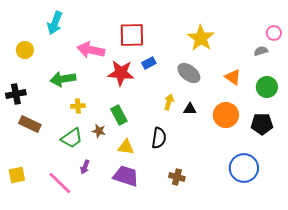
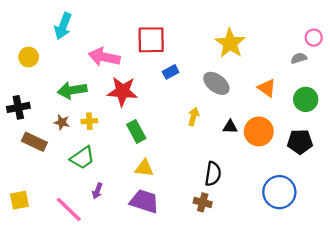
red star: (121, 73) -> (123, 91), moved
black triangle: (190, 109) -> (230, 127), moved
brown star: (99, 131) -> (62, 122), moved
black semicircle: (159, 138) -> (213, 174), moved

